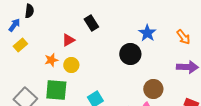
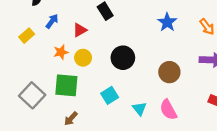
blue arrow: (14, 25) -> (52, 21), moved
black circle: (130, 54) -> (123, 58), moved
brown circle: (153, 89) -> (169, 72), moved

